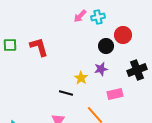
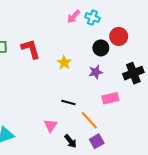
cyan cross: (98, 17) -> (92, 18), turned 32
yellow star: (81, 78) -> (64, 63), moved
black line: (66, 93) -> (68, 102), moved

